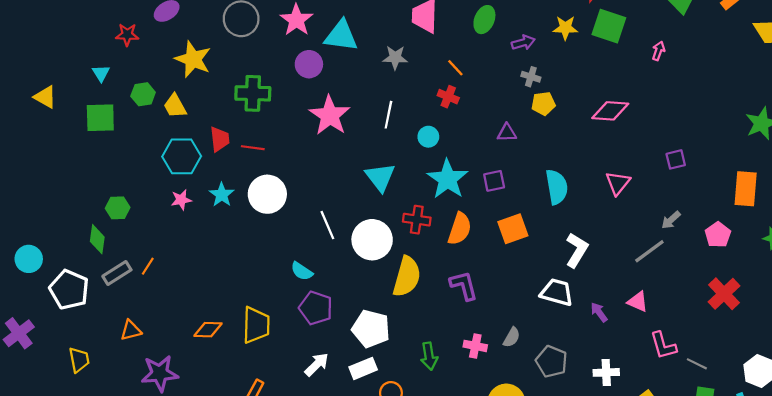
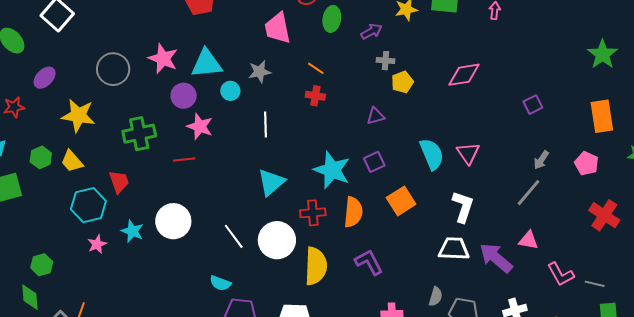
pink star: (330, 115) -> (200, 126), moved, size x0.7
cyan circle: (428, 137) -> (230, 91), moved
red line: (253, 148) -> (184, 160), moved
cyan triangle: (380, 177) -> (271, 182), turned 40
pink triangle: (618, 183) -> (468, 153), moved
purple arrow: (599, 312) -> (496, 258), size x1.8
gray semicircle: (512, 337) -> (436, 297), moved

